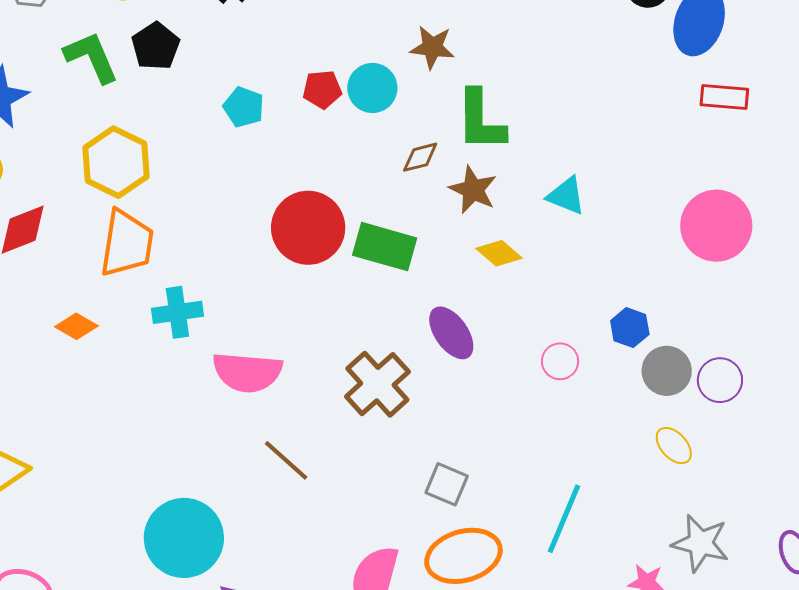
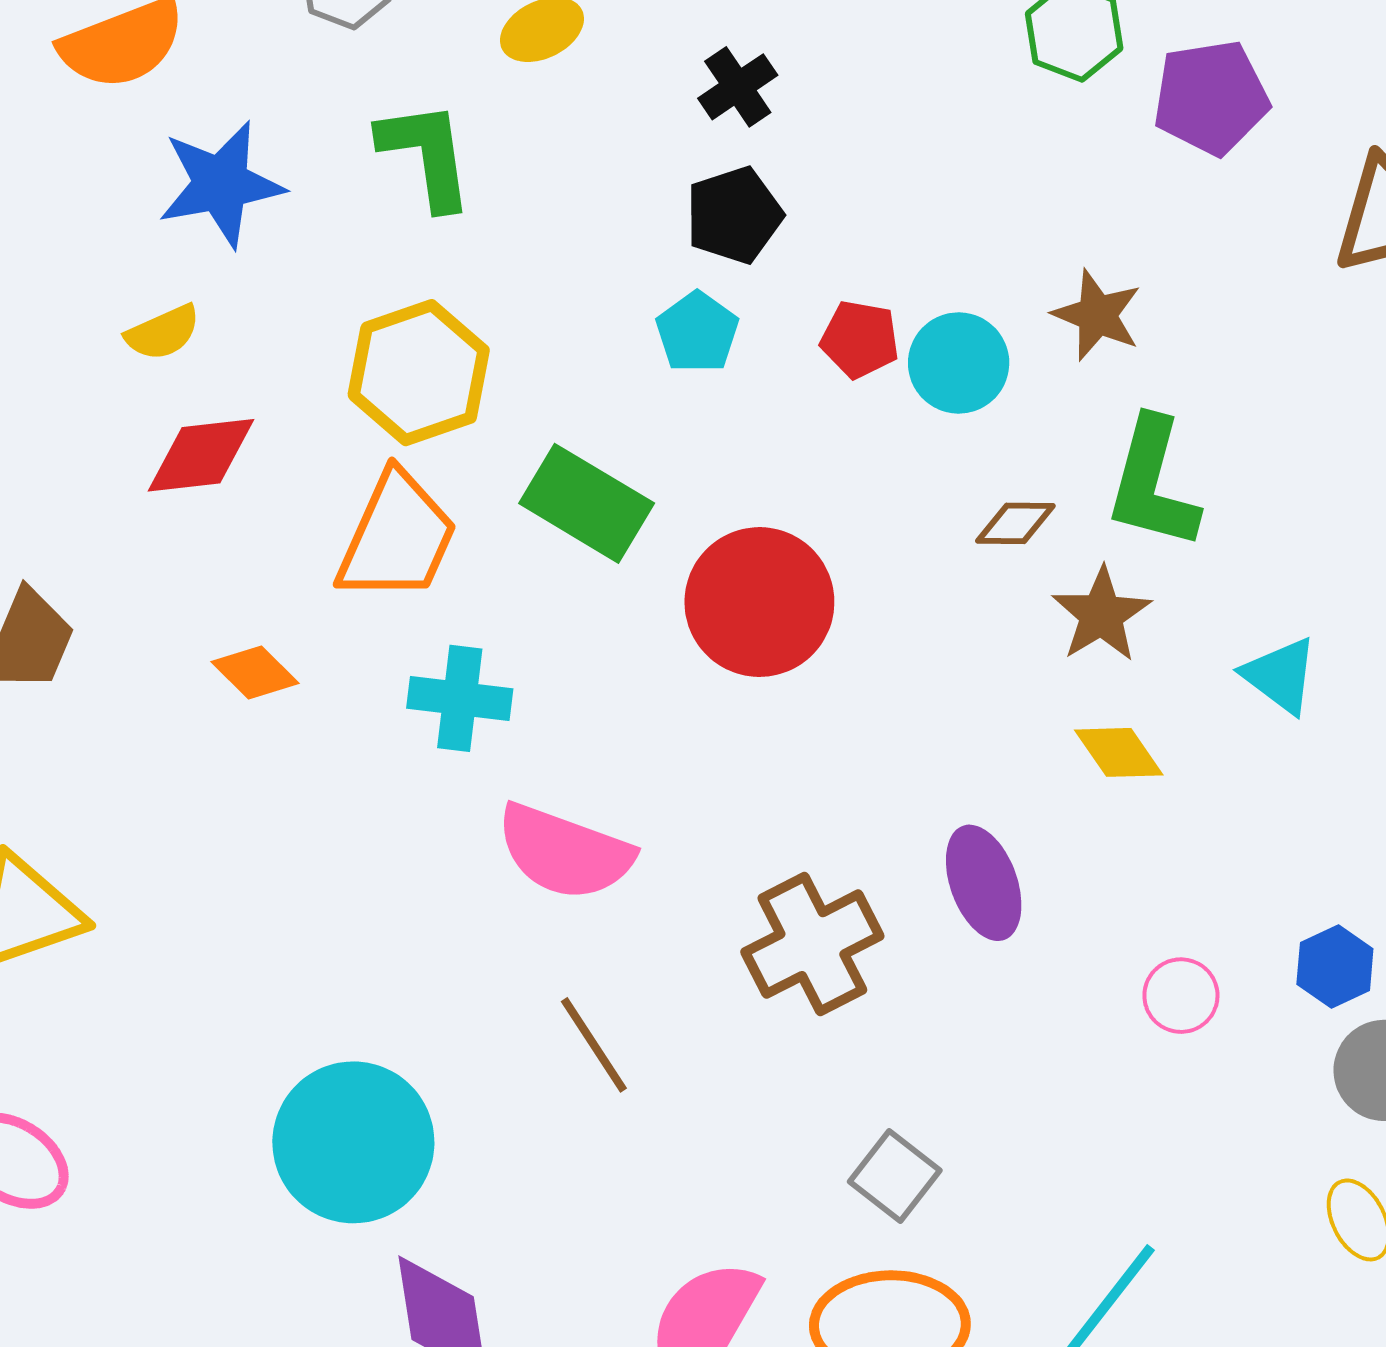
black pentagon: (156, 46) -> (734, 215), moved
green rectangle: (385, 247) -> (587, 503), moved

